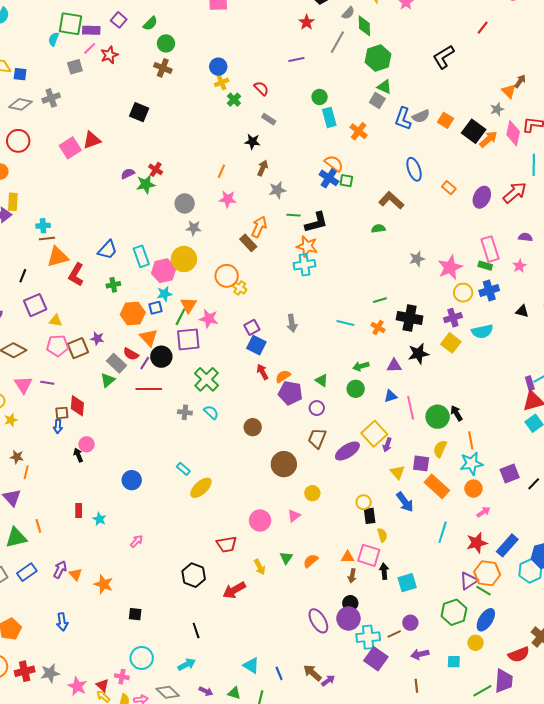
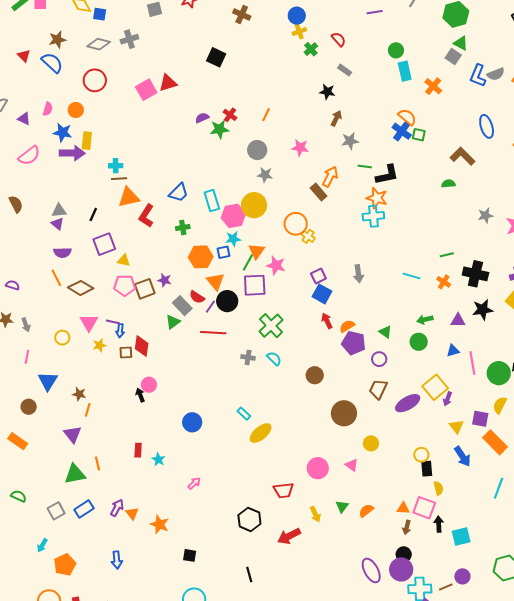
orange line: (221, 171) -> (266, 115), moved
yellow star: (11, 420) -> (100, 345), moved
blue arrow: (58, 426) -> (120, 331), moved
pink triangle: (294, 516) -> (352, 465), turned -48

